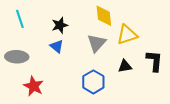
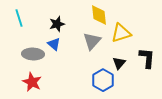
gray ellipse: (17, 57) -> (33, 54), moved
black triangle: (125, 66) -> (119, 63), turned -40
blue hexagon: (93, 82) -> (103, 80), moved

